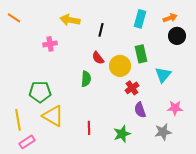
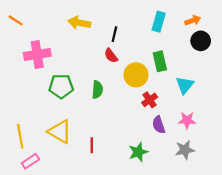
pink cross: (50, 44) -> (37, 54), moved, size x1.6
red semicircle: (98, 58) -> (111, 56), moved
green pentagon: (40, 92) -> (61, 86), moved
pink star: (175, 108) -> (187, 120), moved
red line: (89, 128) -> (92, 145), moved

